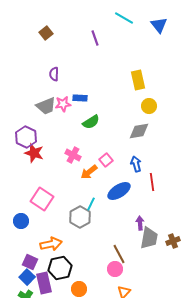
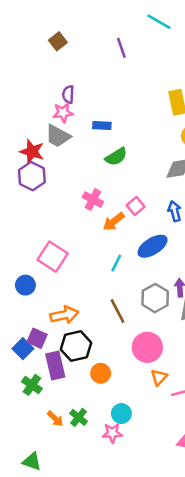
pink star: (63, 104) -> (63, 113), moved
gray trapezoid: (46, 106) -> (58, 136), turned 50
red star: (34, 153) -> (32, 152), moved
gray hexagon: (80, 217) -> (155, 298), moved
brown line: (119, 254) -> (118, 311), moved
pink circle: (115, 269) -> (147, 347), size x1.5
blue square: (27, 277) -> (23, 349), moved

